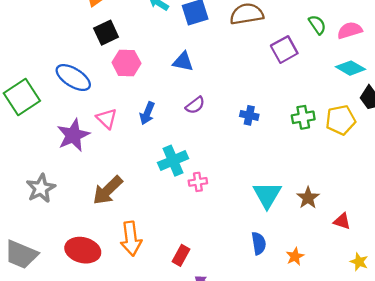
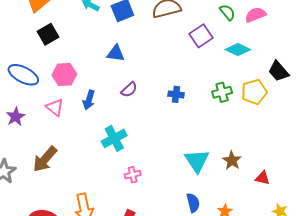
pink hexagon: (126, 63) -> (64, 74), moved
cyan diamond: (351, 68) -> (238, 50), moved
purple star: (73, 135) -> (16, 117), moved, size x0.7
pink cross: (198, 182) -> (133, 175), moved
brown arrow: (108, 190) -> (45, 159), moved

